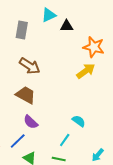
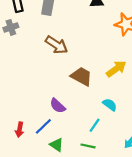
yellow arrow: (86, 71) -> (116, 69), moved
brown trapezoid: (26, 95) -> (81, 76), moved

